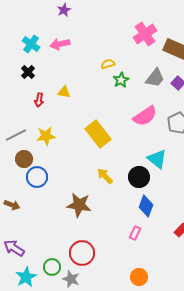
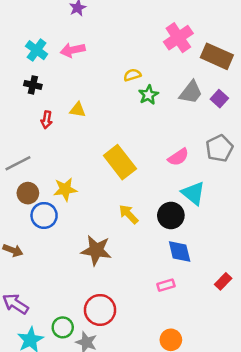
black cross: (28, 72) -> (33, 85), turned -32
pink semicircle: (145, 116) -> (178, 157), moved, size x0.7
yellow star: (46, 136) -> (65, 189), moved
blue diamond: (146, 206) -> (180, 252), turned -35
pink rectangle: (135, 233) -> (166, 285), turned 48

